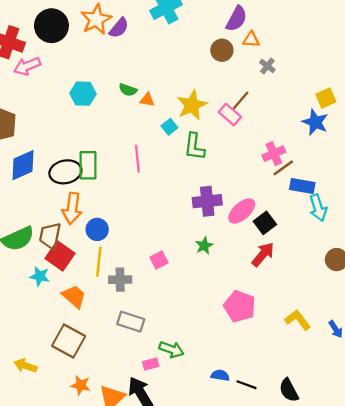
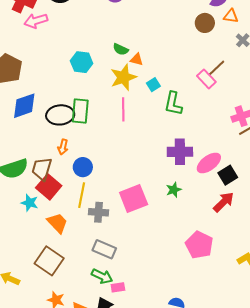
cyan hexagon: (83, 94) -> (82, 62), moved
yellow star: (192, 105) -> (123, 77), moved
orange arrow: (72, 208) -> (63, 147), size x0.6
pink square: (159, 260) -> (134, 198), size x1.8
green arrow: (171, 349) -> (102, 276), moved

